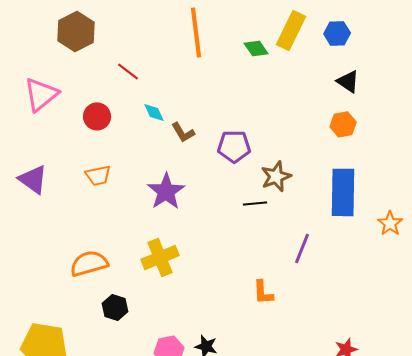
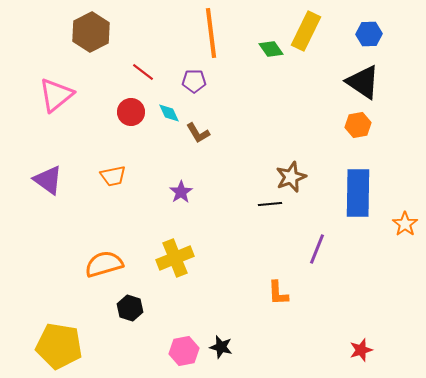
blue hexagon: (337, 33) -> (369, 34), moved
black triangle: (348, 81) -> (363, 82), size x1.5
red circle: (97, 116) -> (131, 112), moved
purple pentagon: (234, 146) -> (194, 81), moved, size x0.7
purple star: (166, 191) -> (181, 192), size x0.6

